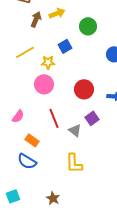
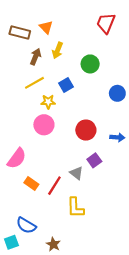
yellow arrow: (57, 13) -> (58, 50), turned 133
yellow line: (25, 52) -> (35, 83), moved
pink semicircle: (18, 116) -> (17, 158), size x1.5
red line: (54, 118) -> (54, 186), moved, turned 54
blue semicircle: (27, 161) -> (26, 225), moved

